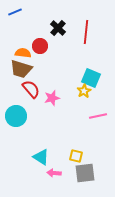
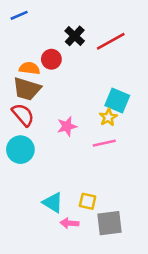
red line: (86, 32) -> (111, 41), turned 55
red semicircle: (31, 89) -> (23, 115), moved
pink line: (98, 116) -> (104, 143), moved
yellow square: (76, 156) -> (88, 201), moved

